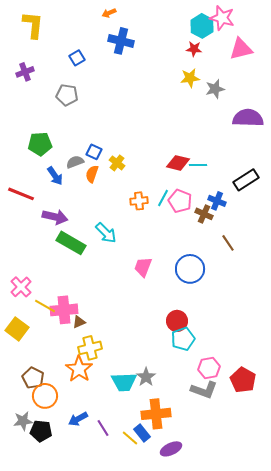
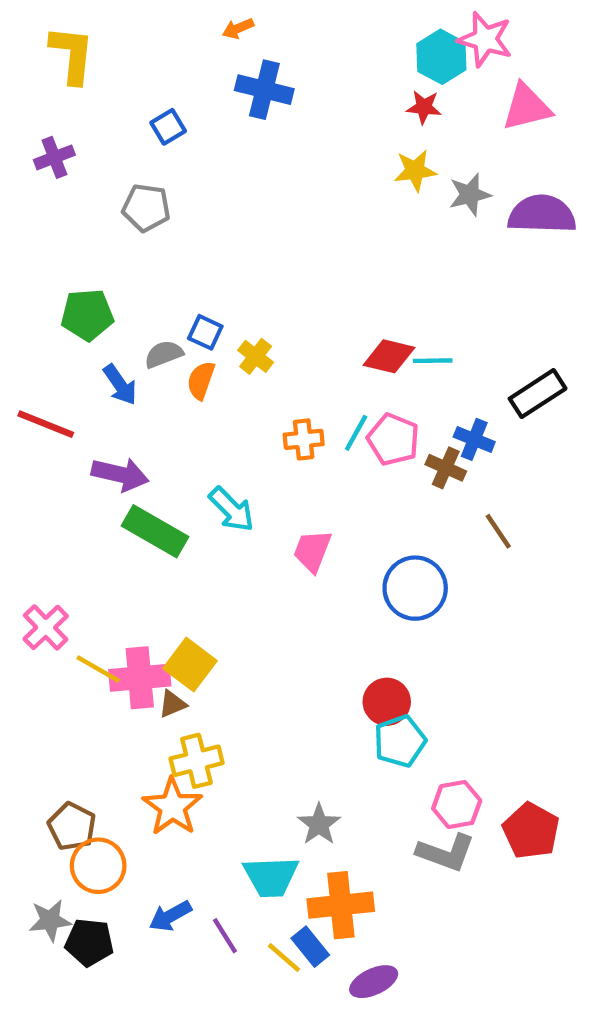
purple semicircle: (248, 118) -> (542, 214), moved
pink trapezoid: (143, 267) -> (312, 551), moved
yellow square: (17, 329) -> (190, 665), moved
cyan trapezoid: (124, 382) -> (271, 877), moved

